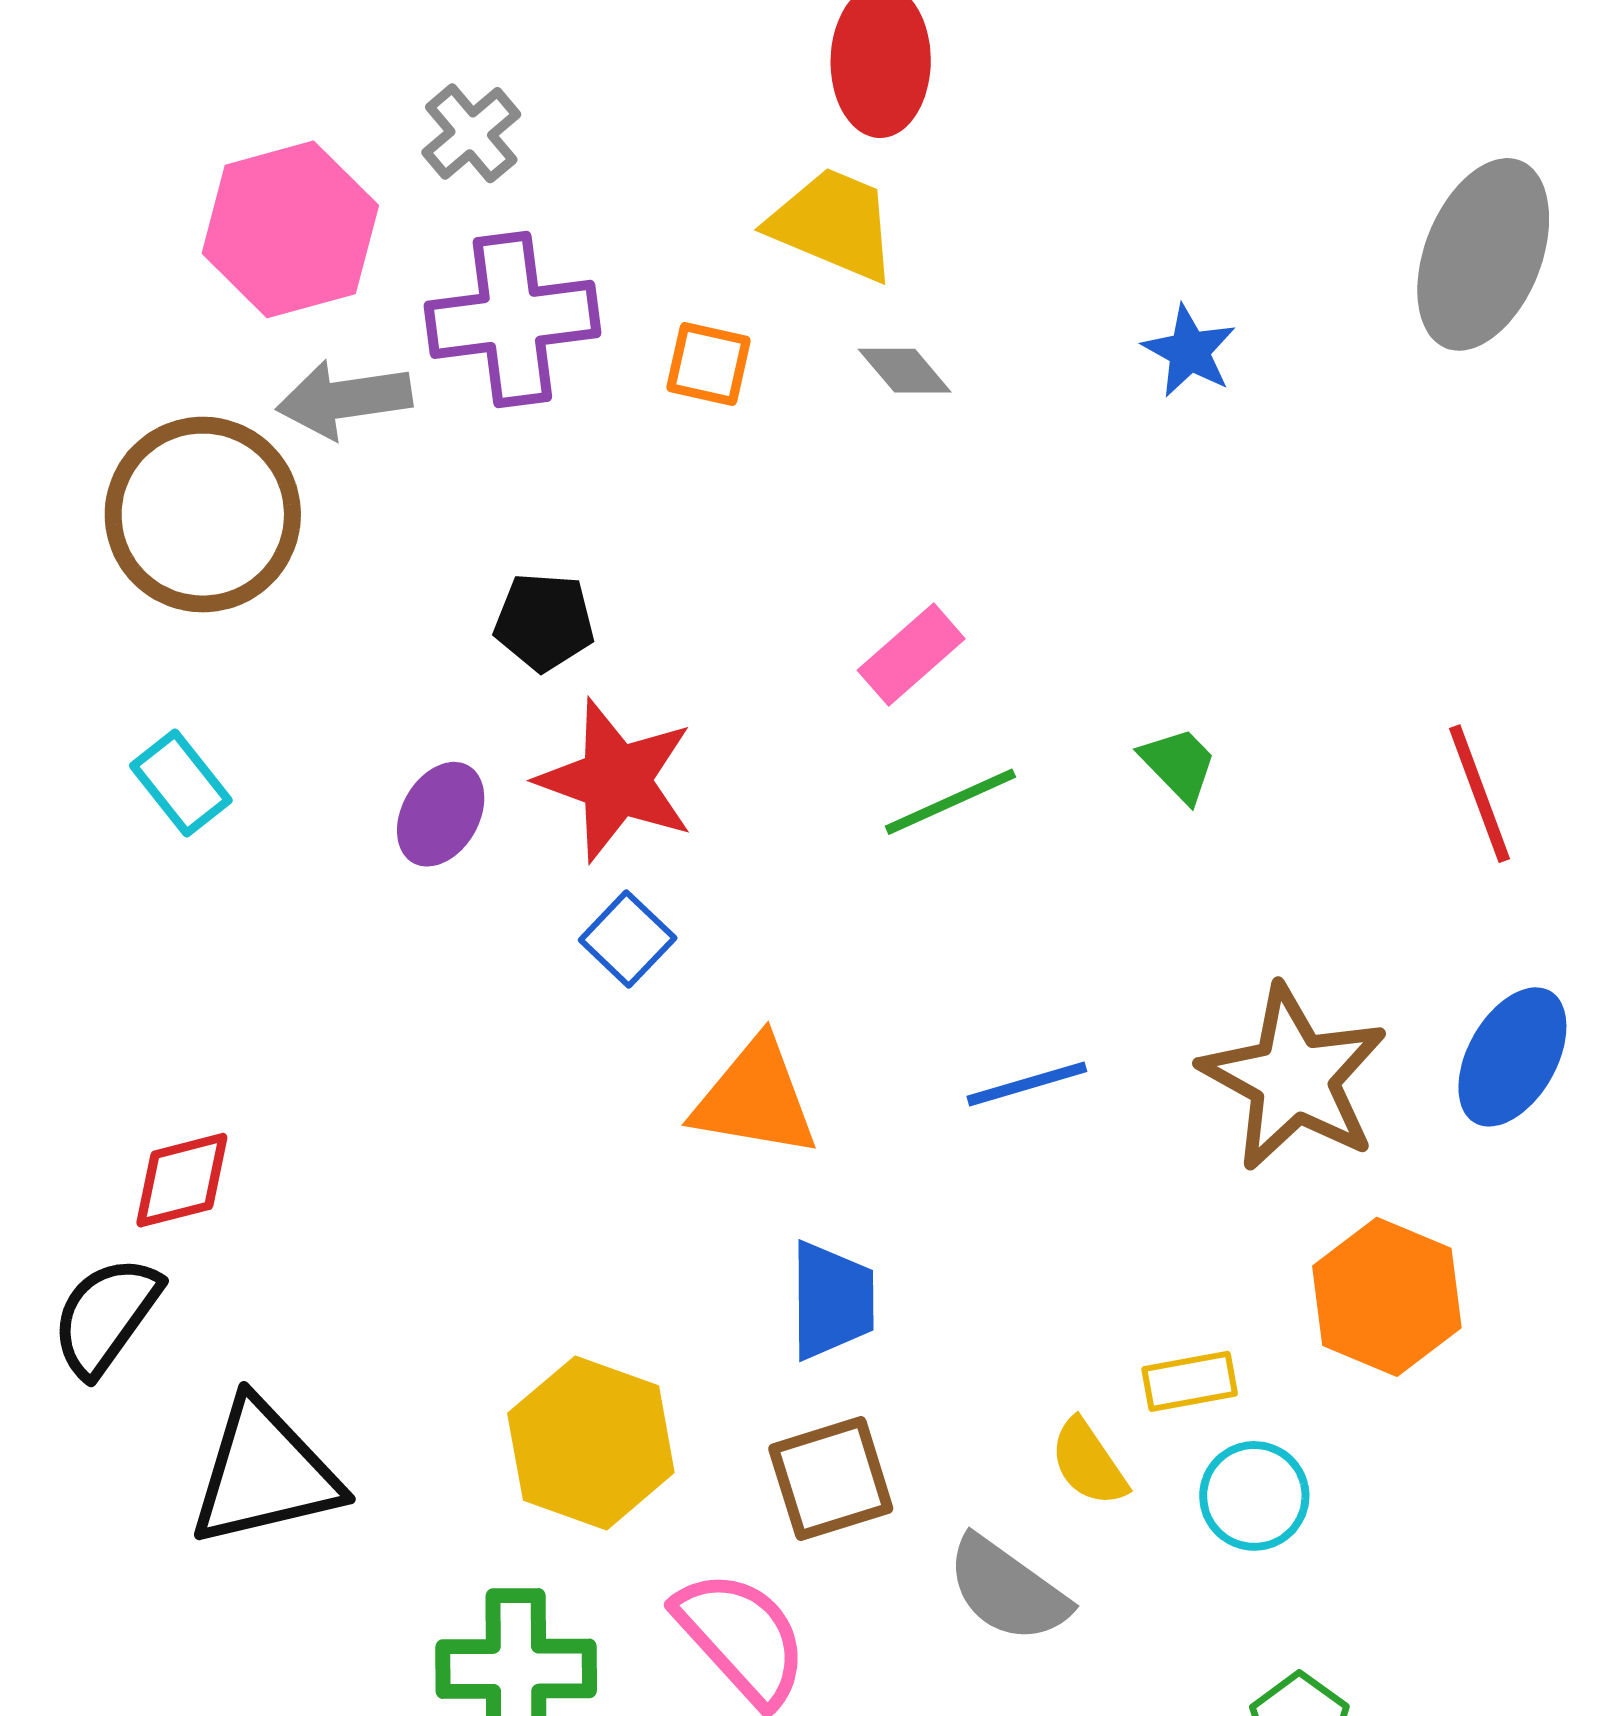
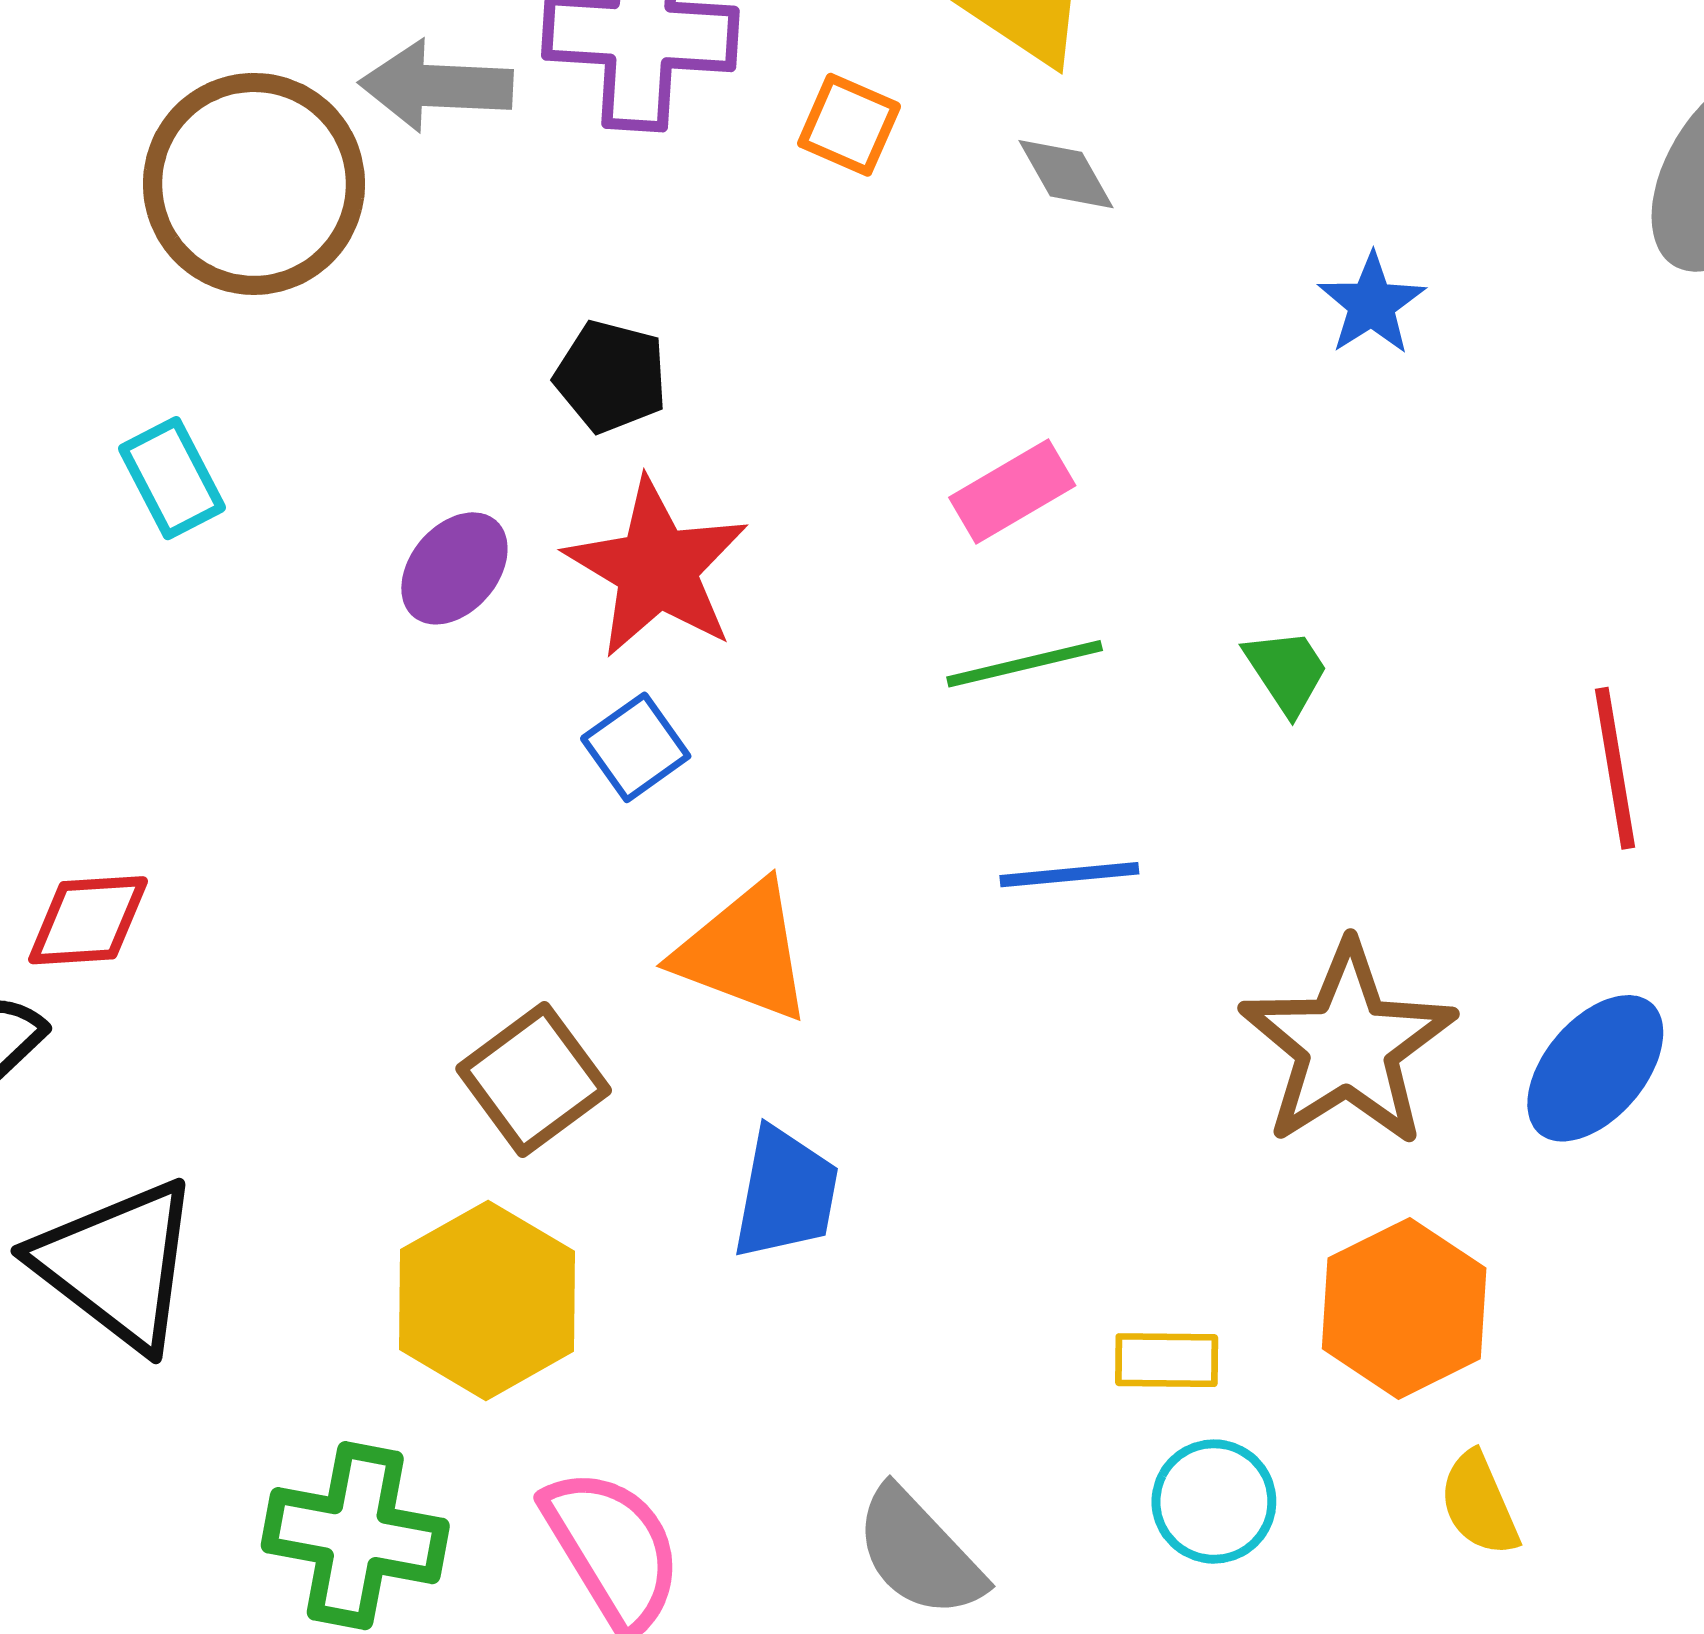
blue star: (1189, 351) -> (1372, 304), moved
blue line: (1027, 1084) -> (1069, 875), moved
yellow semicircle: (1089, 1463) -> (1479, 1504), moved
black triangle: (265, 1473) -> (117, 1264), turned 40
brown square: (831, 1479) -> (534, 1080), moved, turned -30

